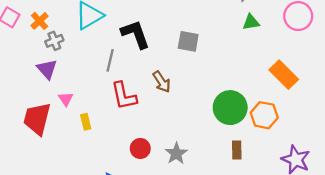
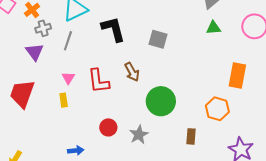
gray line: (110, 60) -> (68, 41), moved
orange rectangle: (284, 75) -> (237, 75), turned 50
pink triangle: (66, 99) -> (68, 78), moved
green circle: (230, 108) -> (161, 101), moved

